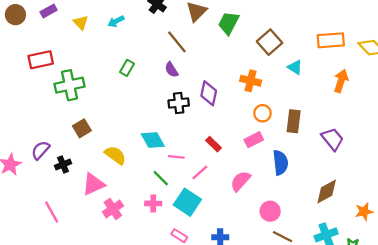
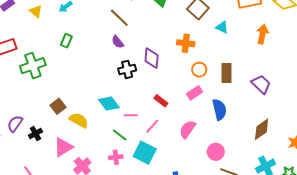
green rectangle: (127, 68) -> (66, 41), moved
brown square: (82, 128) -> (58, 106), moved

